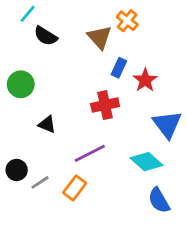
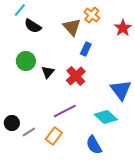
red star: (145, 80) -> (123, 28), moved
green circle: (21, 84) -> (26, 61), moved
red cross: (105, 105) -> (76, 76), turned -30
black triangle: (47, 124) -> (48, 72), moved, turned 48
blue semicircle: (159, 200) -> (94, 145), moved

